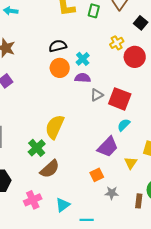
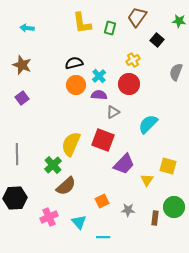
red circle: (135, 57) -> (129, 84), moved
red square: (120, 99) -> (103, 140), moved
cyan semicircle: (124, 125) -> (148, 124), moved, size x1.5
orange square: (97, 175) -> (102, 201), moved
cyan triangle: (63, 205) -> (79, 222), turned -35

